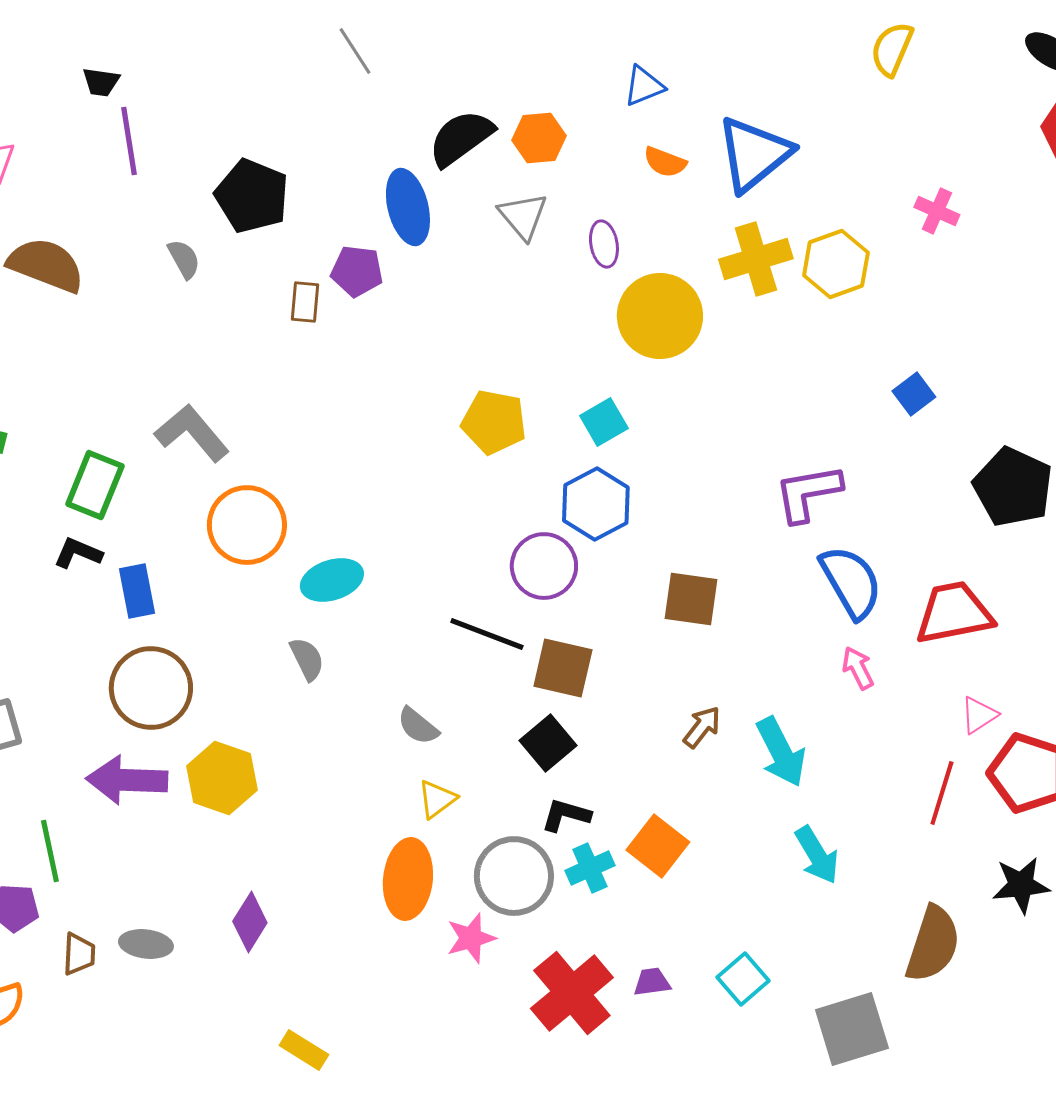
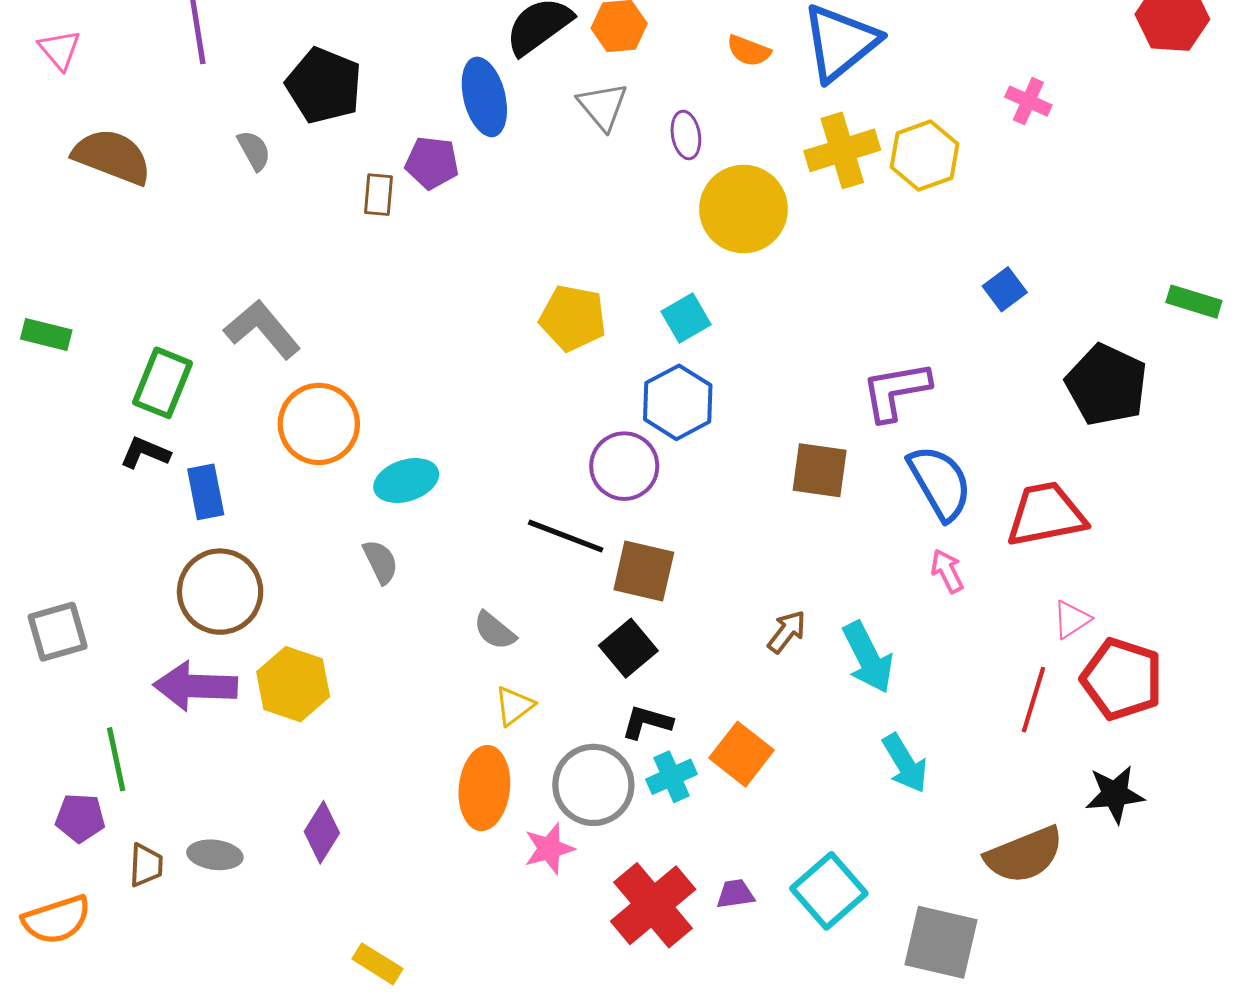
brown square: (691, 599) -> (820, 470), moved
brown semicircle: (933, 944) -> (1024, 855), turned 50
cyan square: (743, 979) -> (829, 891), size x1.4
gray square: (852, 1029) -> (941, 942), turned 30

